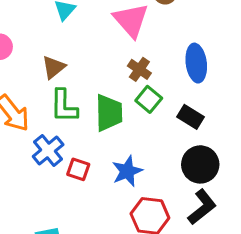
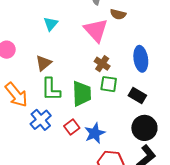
green square: (149, 99) -> (109, 84), turned -30
red square: (78, 169) -> (72, 127), moved, turned 35

